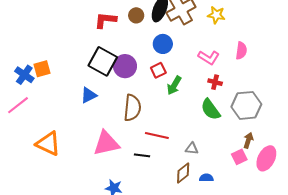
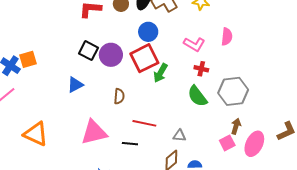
black square: (103, 61) -> (89, 51), size x0.7
red square: (158, 70) -> (144, 58), size x1.8
brown semicircle: (132, 108) -> (119, 96), size x0.6

